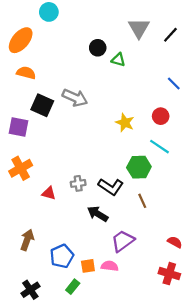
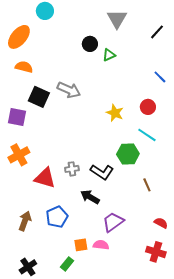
gray triangle: (139, 28) -> (117, 19), moved
green triangle: (118, 60) -> (109, 55), turned -40
red triangle: (49, 193) -> (45, 178), size x1.6
brown line: (142, 201) -> (147, 185), moved
blue pentagon: (62, 256) -> (57, 217), moved

